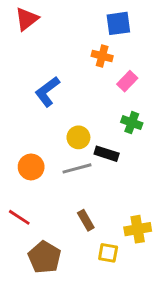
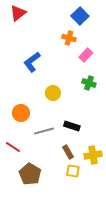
blue square: (118, 23) -> (80, 16), turned -36
black rectangle: (107, 154) -> (72, 126), moved
gray line: (77, 168) -> (44, 131), moved
brown rectangle: (86, 220) -> (68, 152), moved

